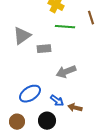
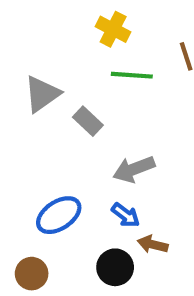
gray rectangle: (44, 49) -> (88, 121), turned 48
blue arrow: (57, 101) -> (126, 215), moved
black circle: (47, 121) -> (115, 267), moved

